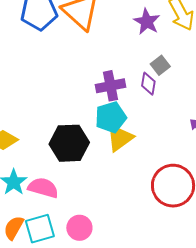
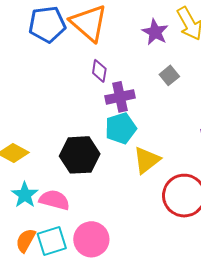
purple diamond: (148, 84) -> (99, 71), moved
yellow triangle: (120, 138) -> (147, 160), moved
pink circle: (79, 228) -> (91, 239), size x1.4

